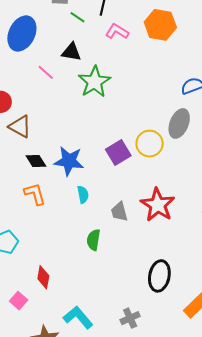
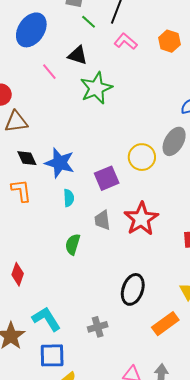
orange hexagon: (160, 25) -> (169, 41), size x0.7
brown triangle: (20, 126) -> (16, 122), turned -45
purple square: (118, 153) -> (107, 178), moved

